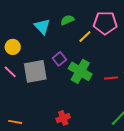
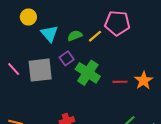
green semicircle: (67, 20) -> (75, 36), moved
cyan triangle: (42, 27) -> (49, 34), moved
yellow circle: (13, 47) -> (28, 17), moved

